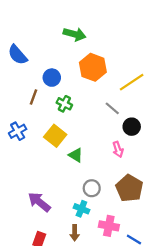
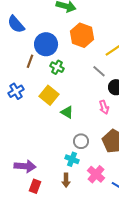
blue circle: (52, 78) -> (46, 44), size x1.5
purple arrow: (39, 202) -> (25, 166), moved, turned 145
pink cross: (109, 226) -> (96, 174), turned 30

